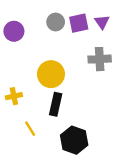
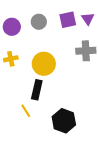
gray circle: (56, 22) -> (39, 22), moved
yellow cross: (14, 96) -> (11, 59), moved
black rectangle: (56, 104) -> (37, 90), moved

